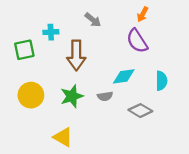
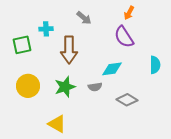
cyan semicircle: (161, 81) -> (155, 65), moved

